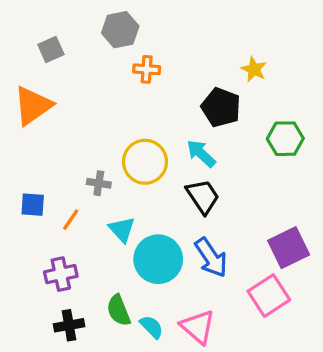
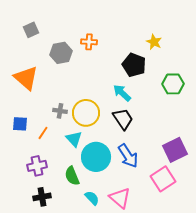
gray hexagon: (120, 30) -> (61, 53), moved
orange triangle: (33, 106) -> (26, 78), moved, turned -44
yellow circle: (145, 162) -> (86, 113), moved
green semicircle: (119, 310) -> (72, 176), moved

